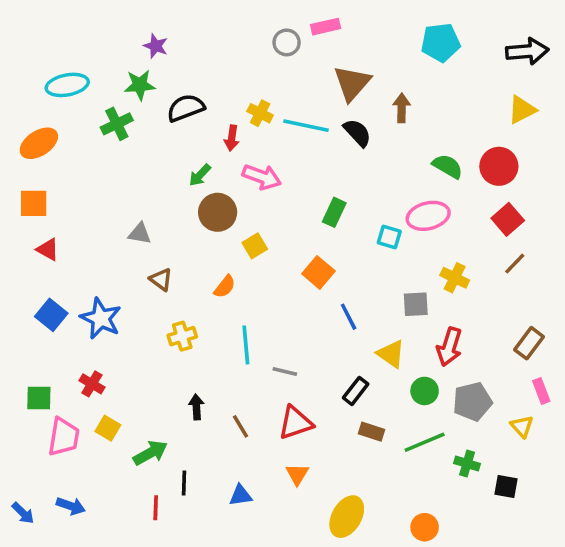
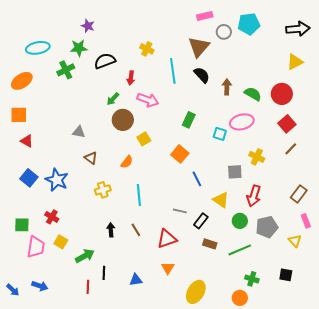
pink rectangle: (326, 27) -> (205, 16), moved
gray circle: (287, 42) -> (224, 32), moved
brown arrow: (402, 108) -> (227, 87), moved
yellow cross: (260, 113) -> (147, 49), moved
cyan line: (306, 126) -> (173, 71), turned 70
gray line: (285, 372) -> (180, 211), moved
brown line: (241, 426) -> (136, 230), moved
green cross: (467, 464) -> (252, 279), moved

